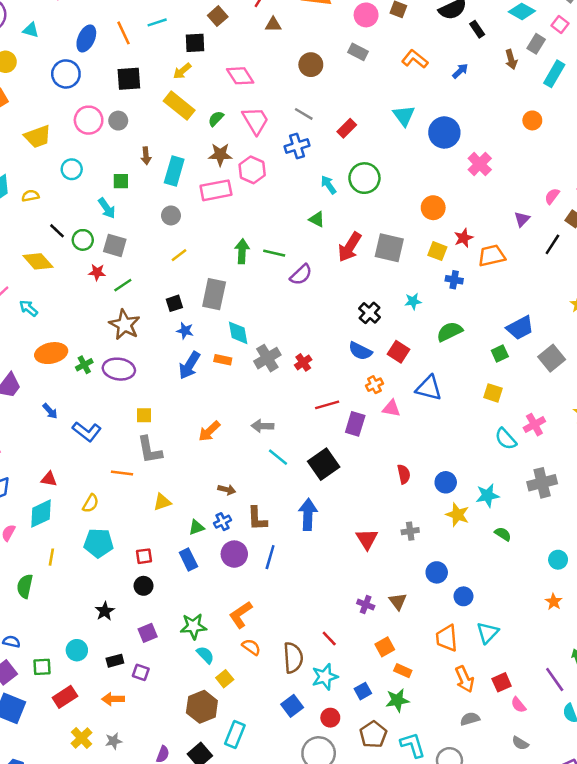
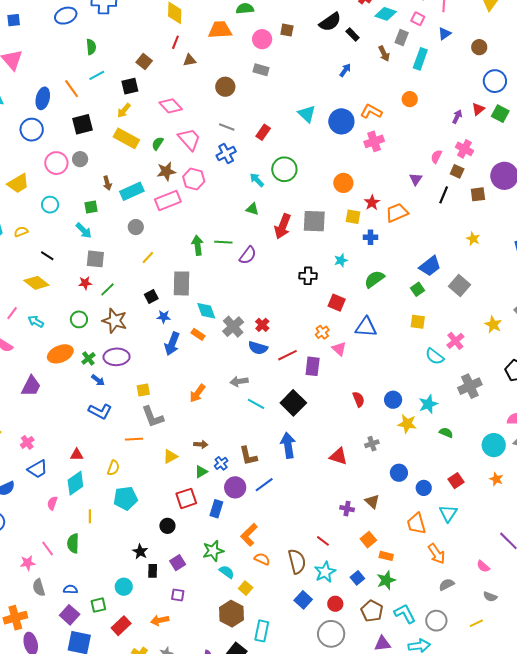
orange L-shape: (415, 59) -> (371, 111), moved
pink cross: (480, 164) -> (374, 141), turned 36
cyan rectangle: (174, 171) -> (132, 191), turned 60
green circle: (83, 240) -> (79, 319), moved
black cross: (370, 313) -> (308, 276), turned -30
blue semicircle: (360, 351) -> (258, 348), moved
orange rectangle: (223, 360) -> (198, 334), turned 32
pink triangle: (391, 408) -> (339, 349), turned 42
blue arrow: (50, 411) -> (98, 380), moved
brown arrow: (227, 490) -> (201, 444), moved
red triangle: (367, 539) -> (338, 456), turned -30
red square: (144, 556) -> (186, 498), moved, size x1.5
blue line: (270, 557) -> (264, 485), turned 48
blue rectangle: (188, 559) -> (216, 509), moved, turned 54
cyan circle: (558, 560) -> (494, 445), size x1.5
black rectangle: (115, 661) -> (153, 571), moved, turned -64
red square: (502, 682) -> (456, 481), moved

